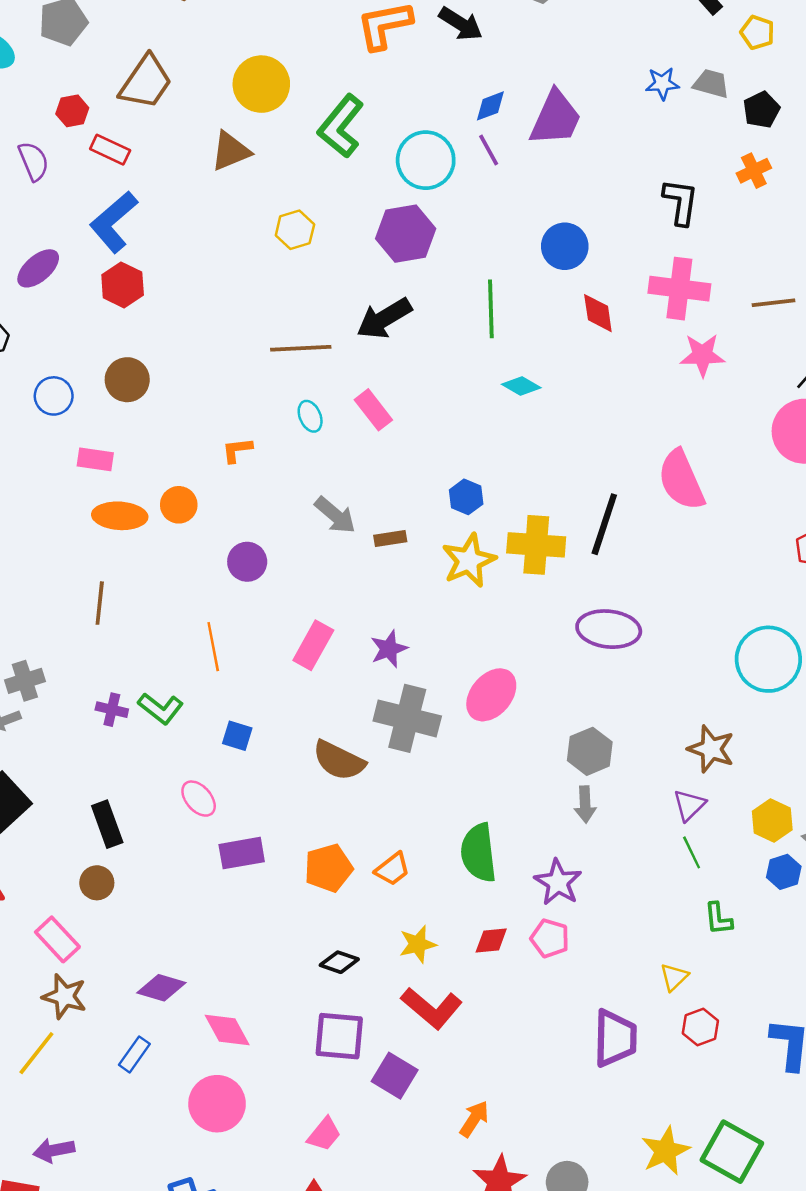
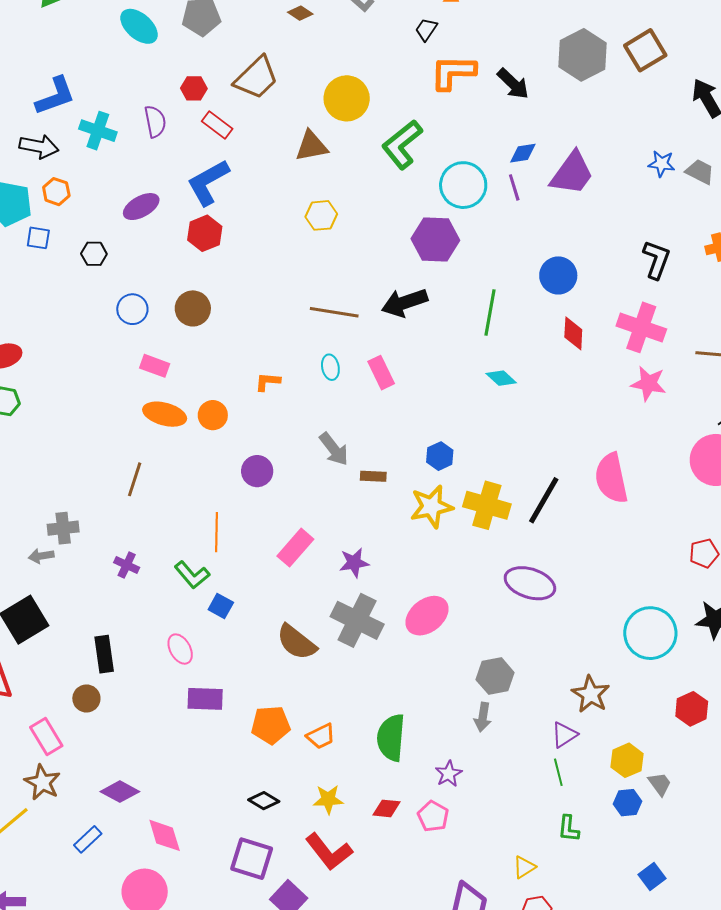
yellow hexagon: (295, 230) -> (321, 215), moved
green L-shape: (161, 708) -> (192, 575), moved
purple star: (558, 882) -> (449, 774), size x0.7

